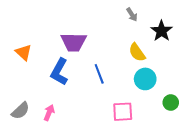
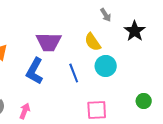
yellow semicircle: (137, 52) -> (93, 42), moved
cyan circle: (145, 79) -> (106, 66), moved

